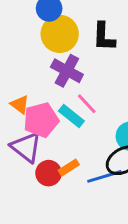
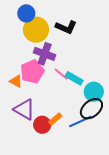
black L-shape: (104, 37) -> (66, 27), turned -60
cyan rectangle: (71, 116) -> (74, 78), moved
pink pentagon: (41, 120) -> (32, 72), moved

